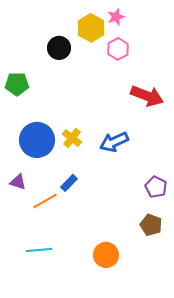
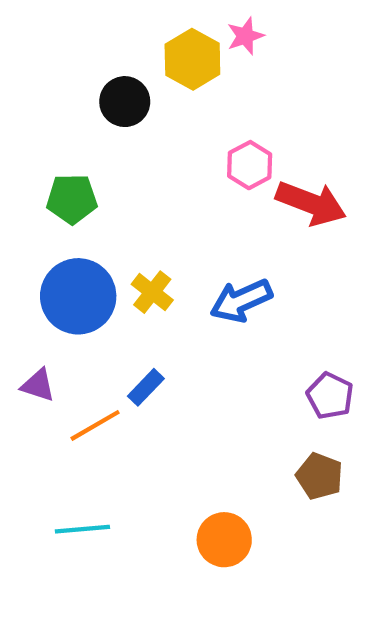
pink hexagon: (118, 49) -> (250, 165), moved
green pentagon: (17, 84) -> (72, 199), moved

